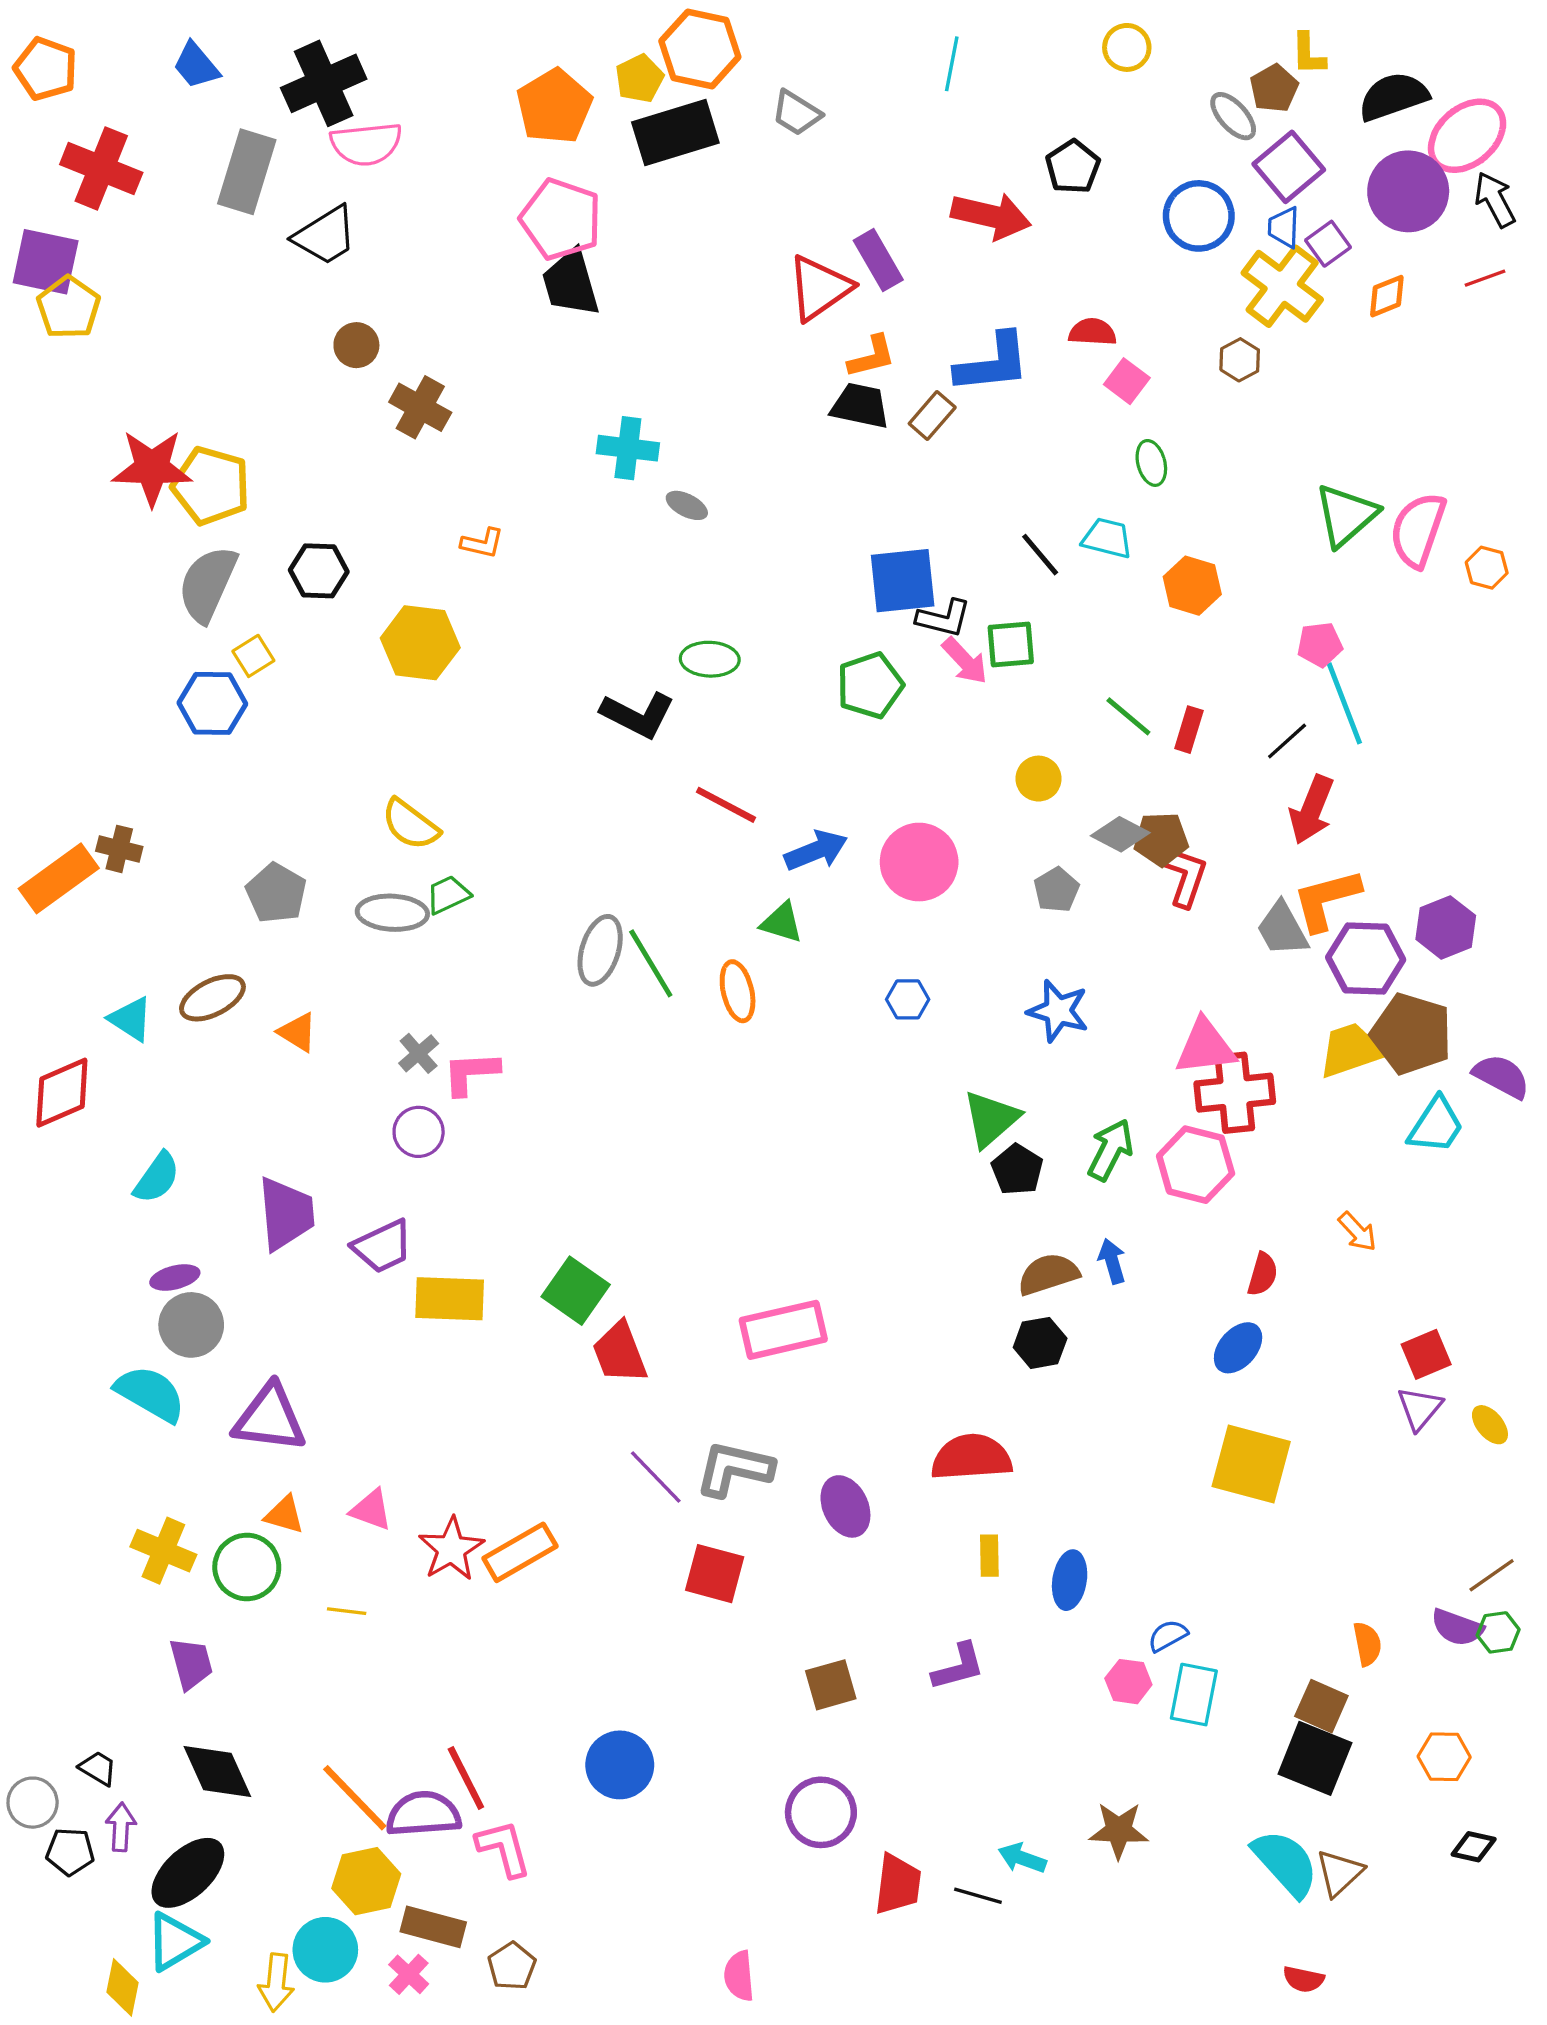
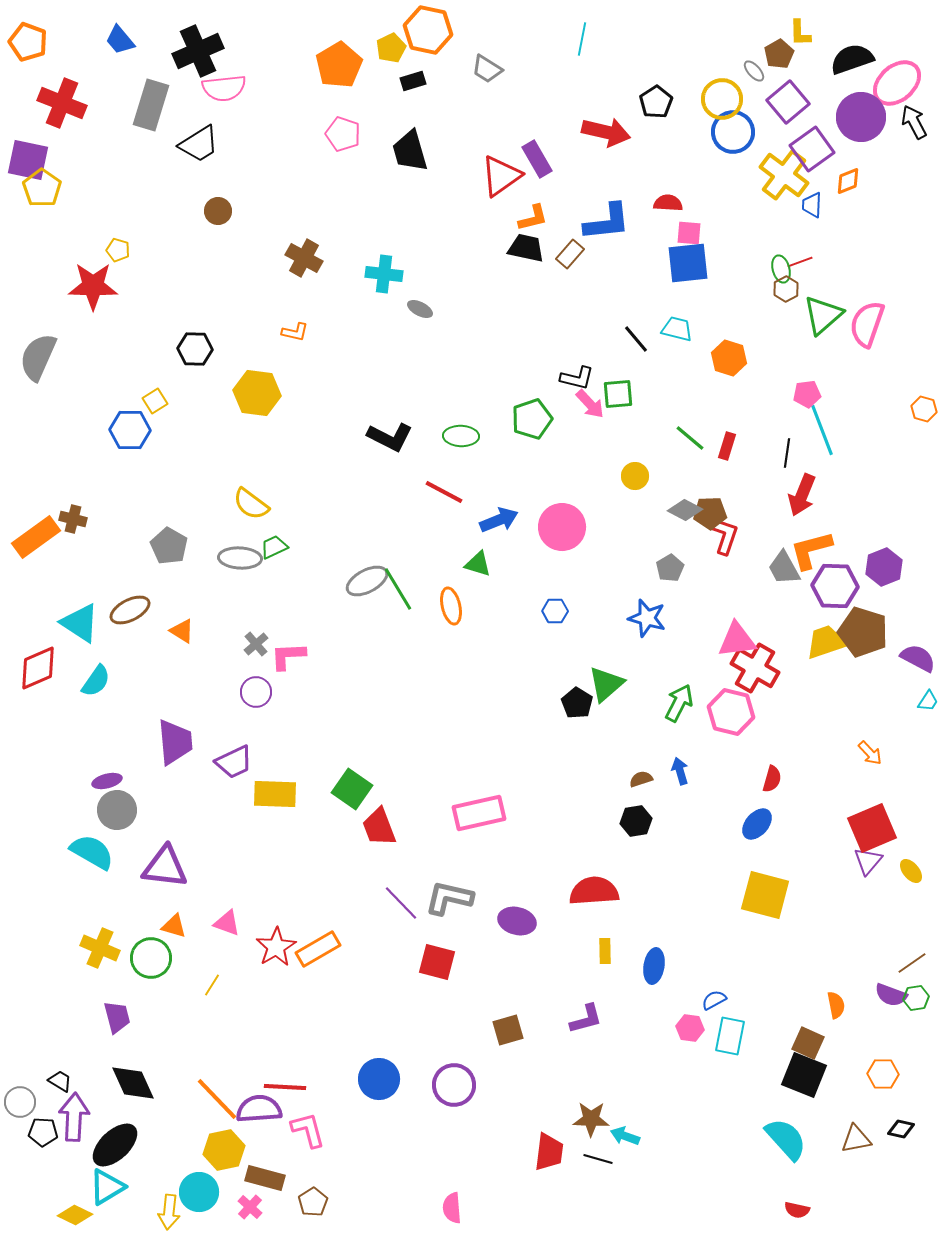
yellow circle: (1127, 47) -> (722, 99), moved, size x1.4
gray ellipse: (1233, 116) -> (754, 71), size x0.7
black rectangle: (675, 132) -> (413, 81), size x0.5
pink pentagon: (561, 219) -> (343, 134), size x0.7
blue trapezoid: (1284, 227) -> (812, 205), moved
purple square: (1328, 244) -> (812, 149), size x1.6
red line: (1485, 278) -> (800, 262), moved
black trapezoid: (571, 283) -> (410, 151), moved
brown hexagon: (1240, 360) -> (786, 289), moved
pink square: (1127, 381) -> (689, 233), turned -32
brown cross: (420, 407) -> (304, 258), moved
green ellipse: (1151, 463) -> (781, 269), moved
yellow pentagon: (211, 486) -> (118, 250), moved, size x0.5
orange hexagon: (1487, 568) -> (924, 409), moved
blue square: (903, 581) -> (688, 263), moved
gray semicircle: (208, 584) -> (38, 357), moved
green ellipse: (710, 659) -> (461, 436), moved
black line: (1287, 741) -> (787, 453), turned -40
gray pentagon: (1056, 890) -> (670, 568), moved
gray ellipse: (600, 950) -> (367, 581), turned 45
cyan triangle: (131, 1019) -> (80, 623), size x1.4
red cross: (1235, 1093) -> (755, 668), turned 36
cyan trapezoid: (1436, 1125) -> (928, 701), moved, size x0.6
black pentagon: (1017, 1170) -> (577, 703), moved
cyan semicircle: (157, 1178) -> (96, 681), moved
orange arrow: (1357, 1232) -> (870, 753), moved
brown semicircle: (1048, 1274) -> (641, 779), size x0.6
red square: (1426, 1354) -> (872, 828), size x1.6
purple ellipse: (845, 1506) -> (517, 921), turned -51
yellow line: (347, 1611) -> (212, 985), turned -65
red line: (466, 1778) -> (285, 1087), turned -60
purple circle: (821, 1812) -> (454, 1085), moved
purple arrow: (121, 1827) -> (74, 1117), size x1.6
brown star: (1119, 1830) -> (591, 1119), moved
brown triangle: (1339, 1873) -> (856, 1139), moved, turned 32
yellow diamond: (122, 1987) -> (75, 1215), turned -76

